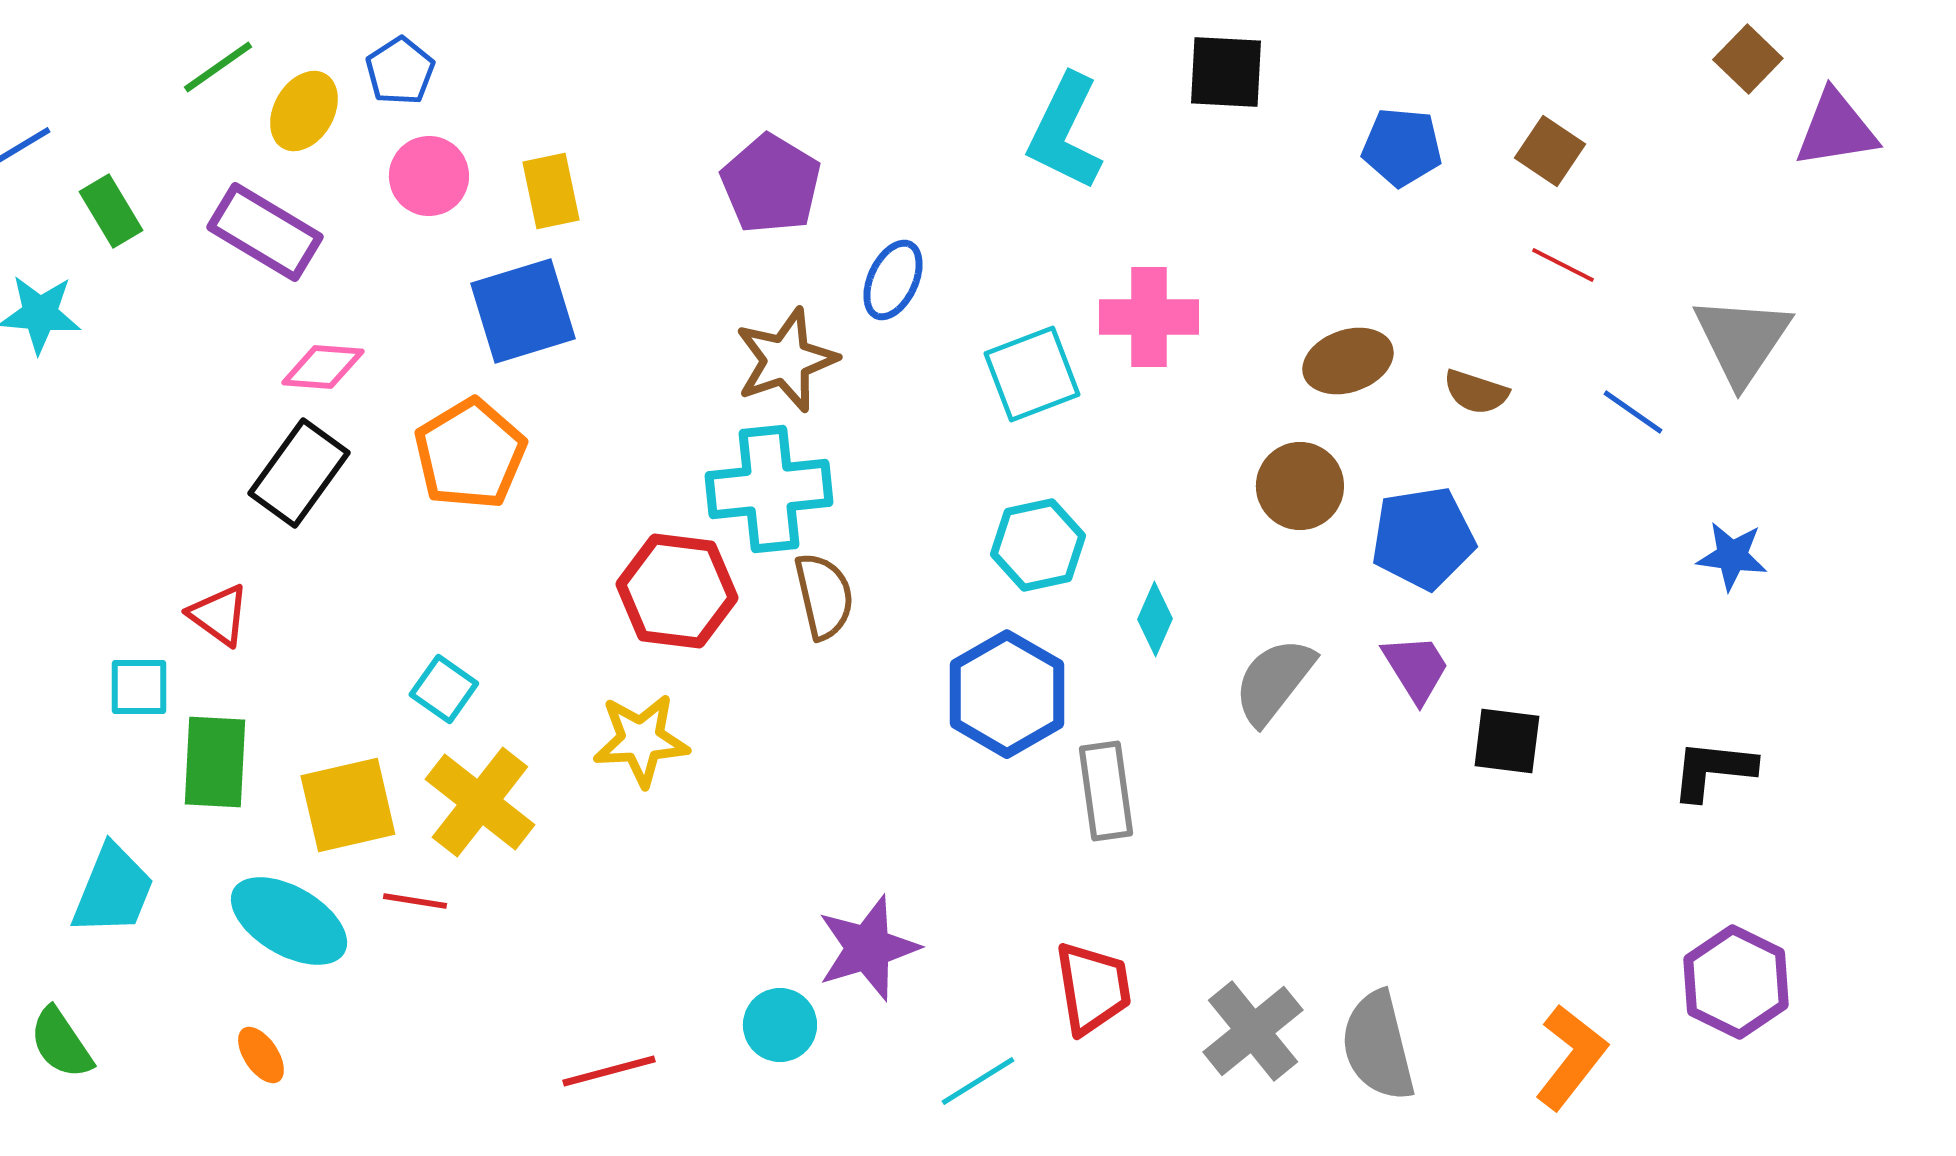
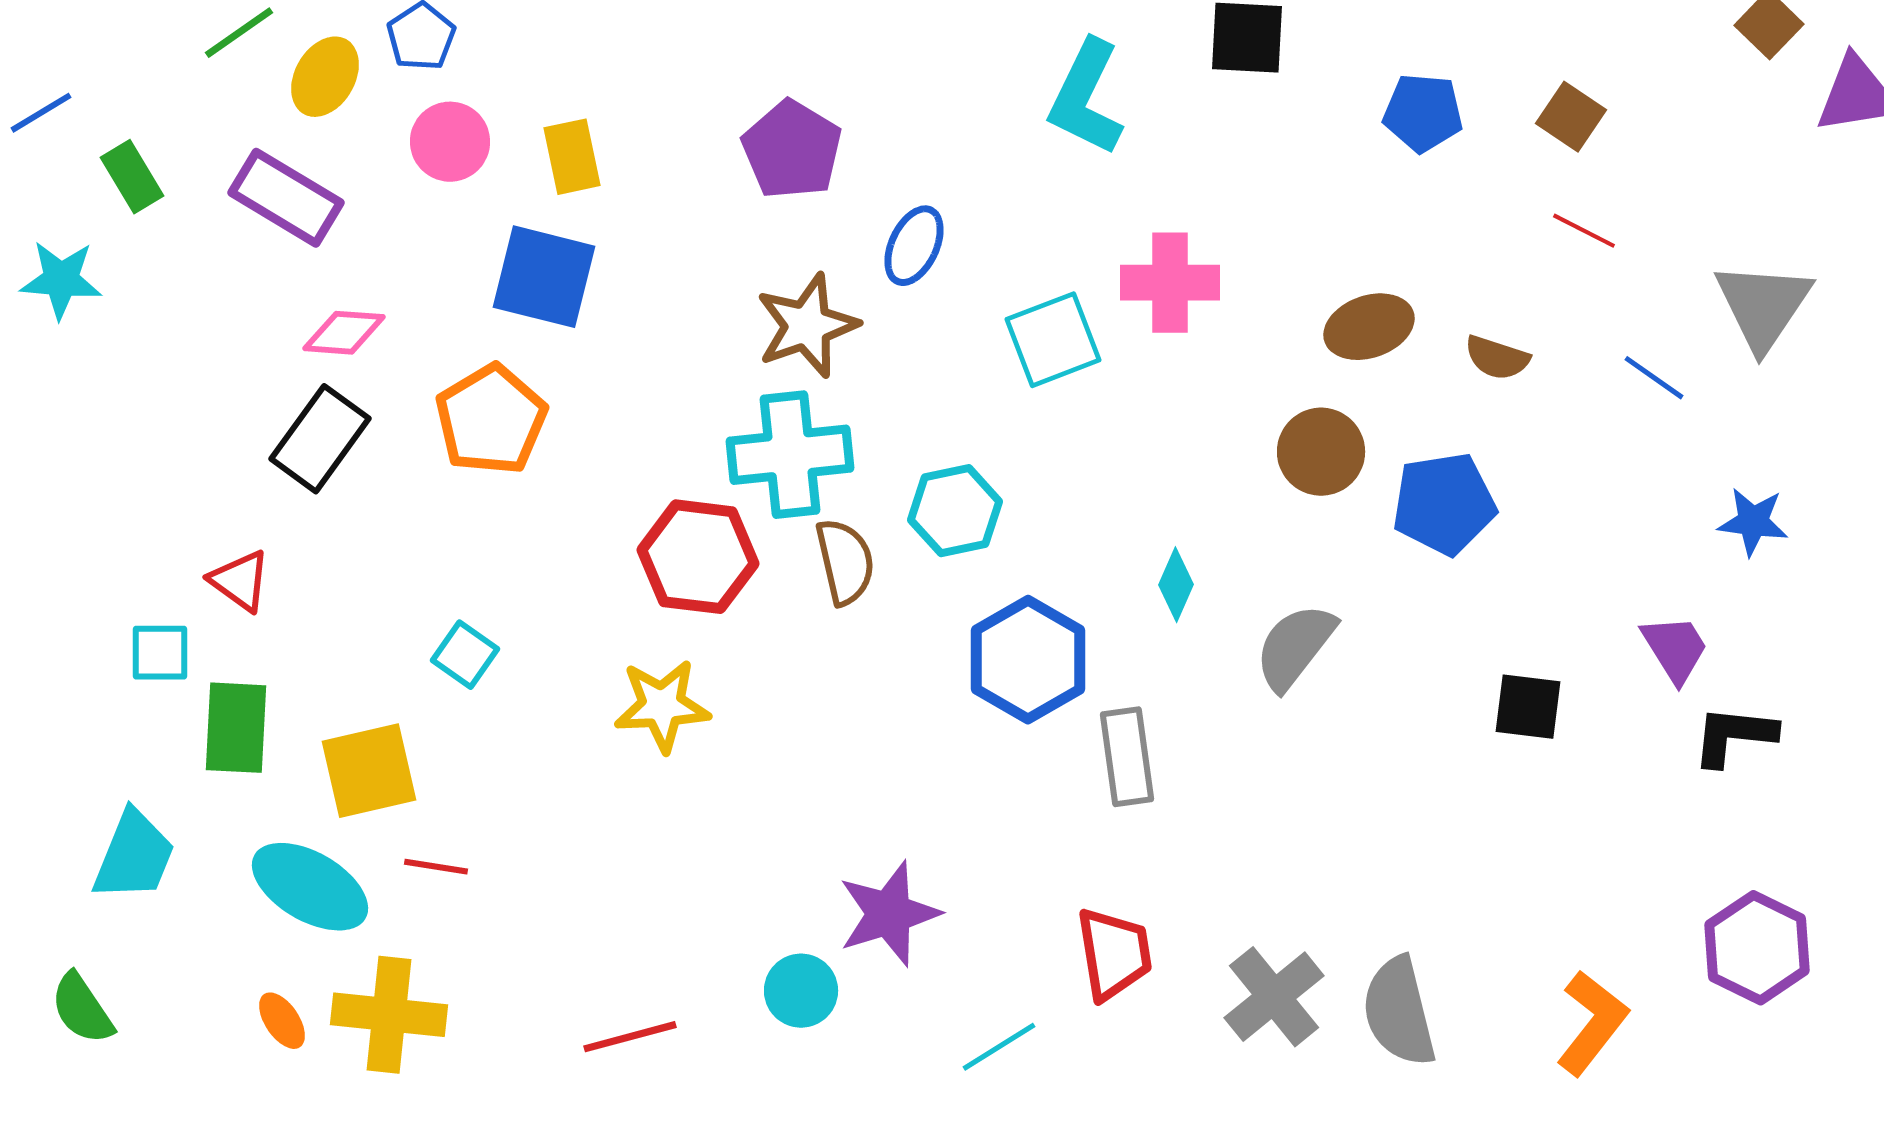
blue square: (523, 311) -> (544, 277), turned 31
cyan hexagon: (1038, 545) -> (955, 511), moved
purple trapezoid: (1416, 668) -> (1675, 649), moved
yellow cross: (480, 802) -> (389, 1015), moved, turned -32

